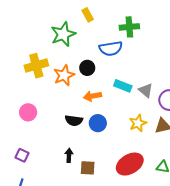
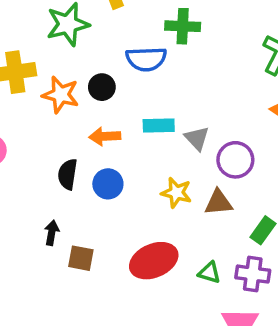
orange star: (64, 75) -> (61, 95), turned 30
cyan rectangle: (123, 86) -> (159, 125), turned -30
black semicircle: (74, 121) -> (68, 174), turned 84
yellow star: (138, 123) -> (176, 193), turned 30

